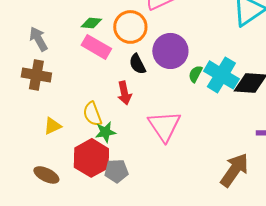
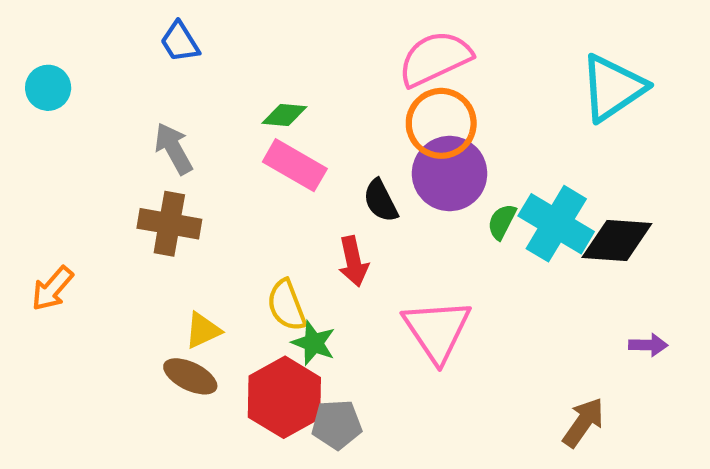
orange circle: (130, 27) -> (441, 123), moved
green star: (105, 132) -> (314, 343), turned 30
brown arrow: (234, 170) -> (583, 422), size x0.7
brown ellipse: (46, 175) -> (190, 376), moved

